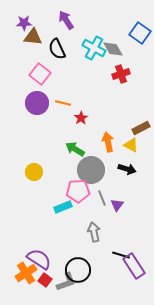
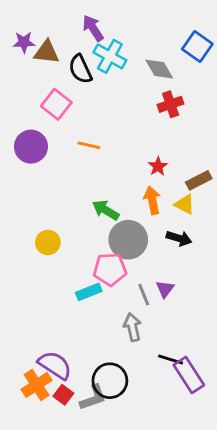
purple star: (24, 23) -> (24, 42), moved
cyan cross: (94, 48) -> (110, 56), moved
purple circle: (37, 103) -> (31, 147), moved
red star: (81, 118) -> (158, 166), moved
gray line: (102, 198) -> (144, 295), moved

